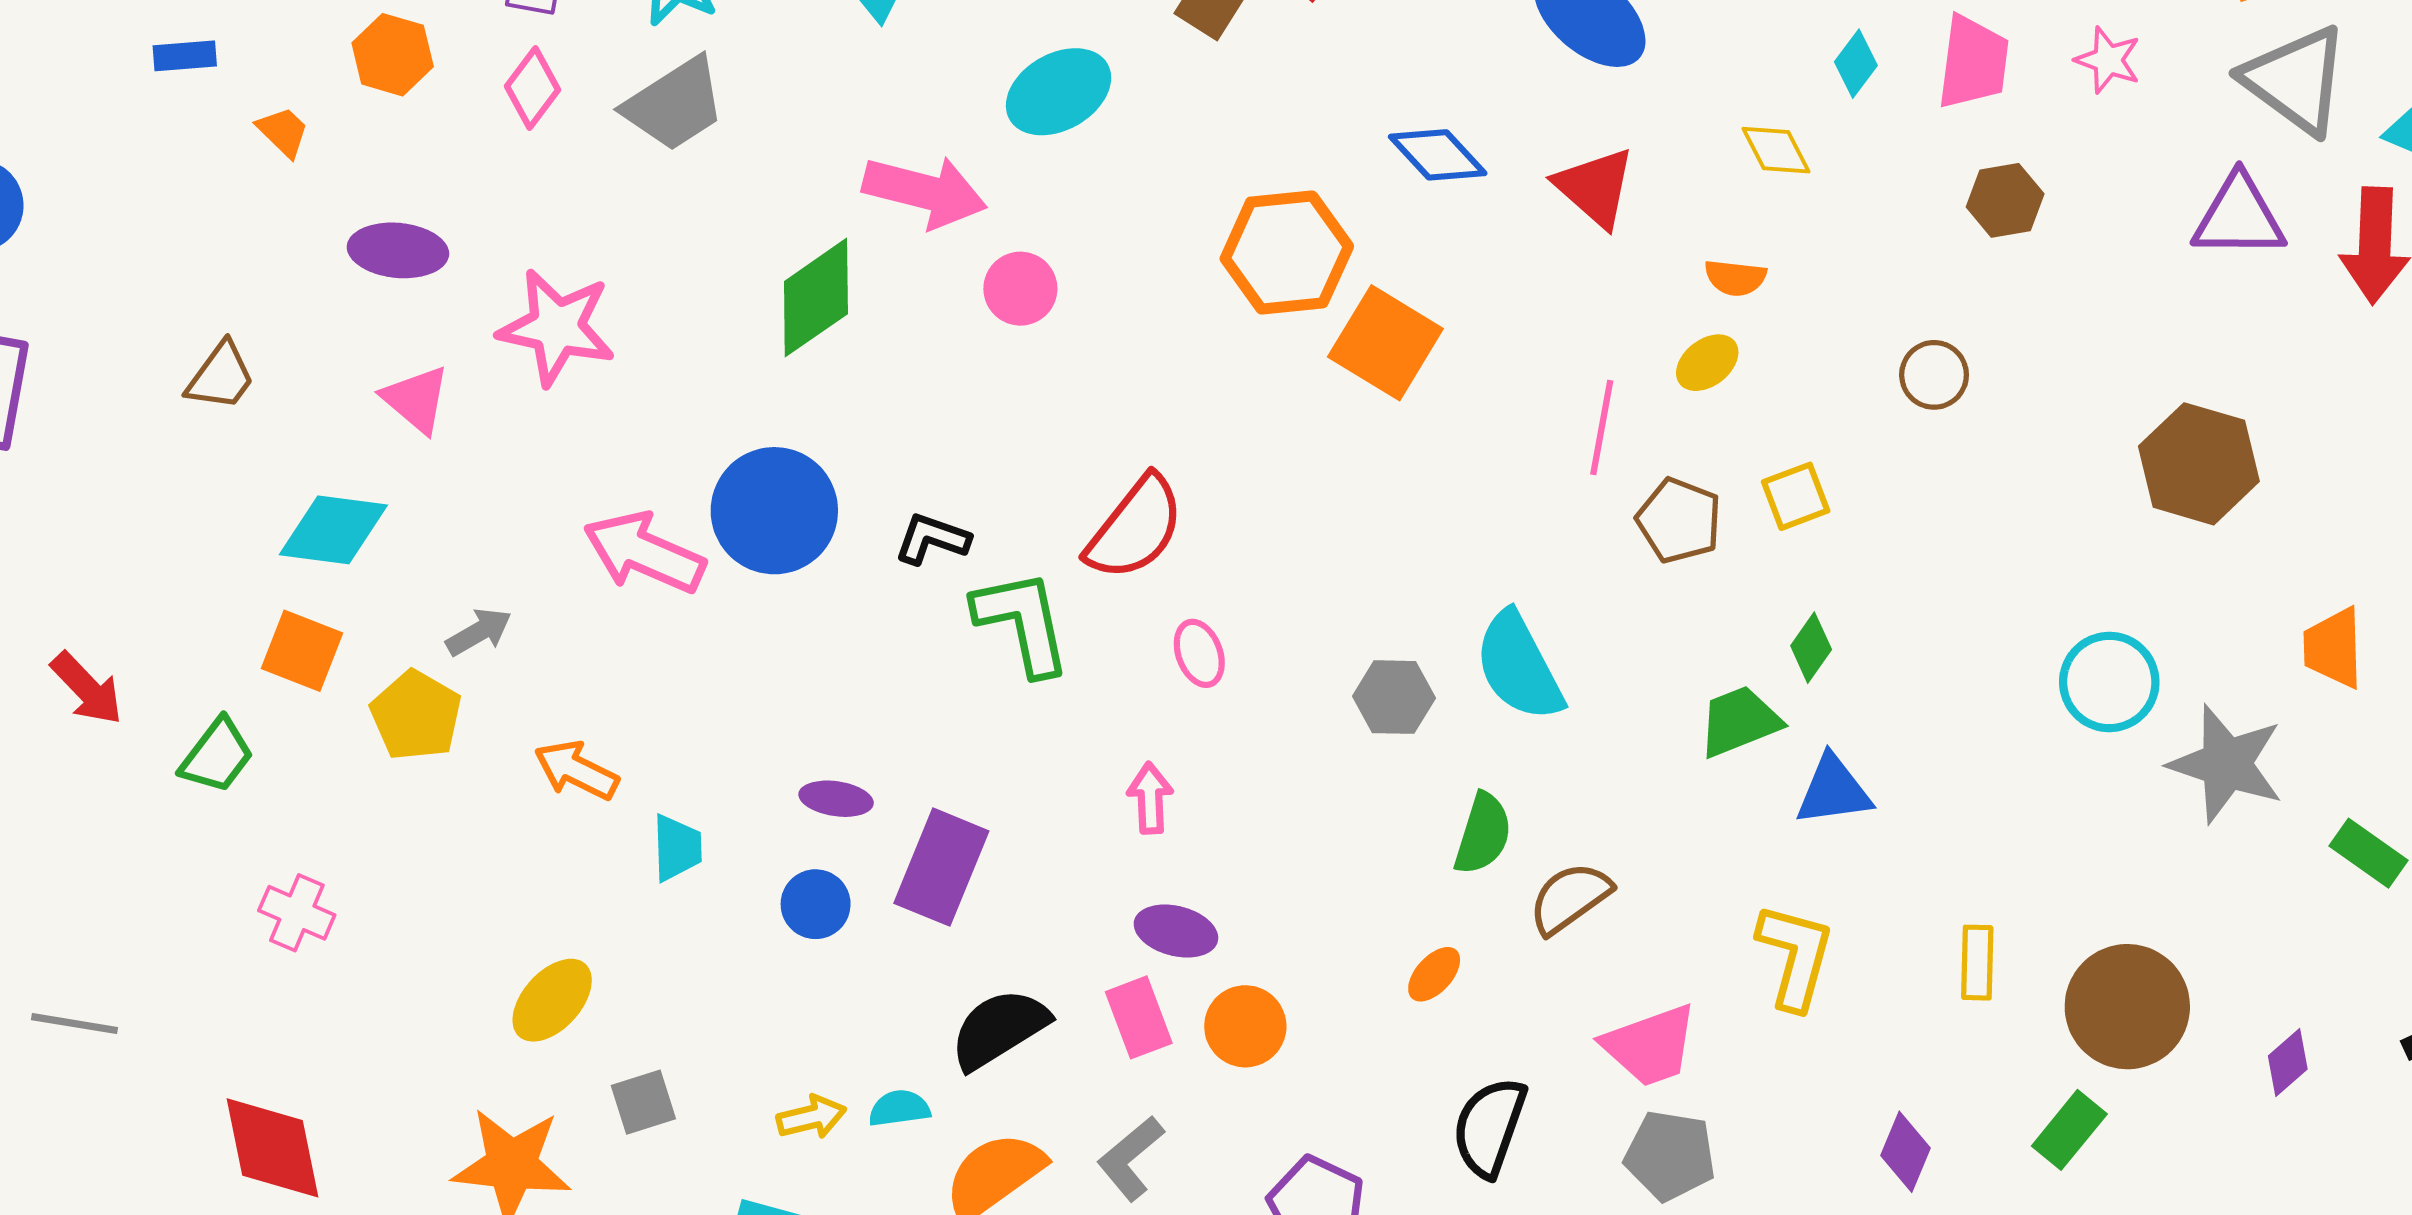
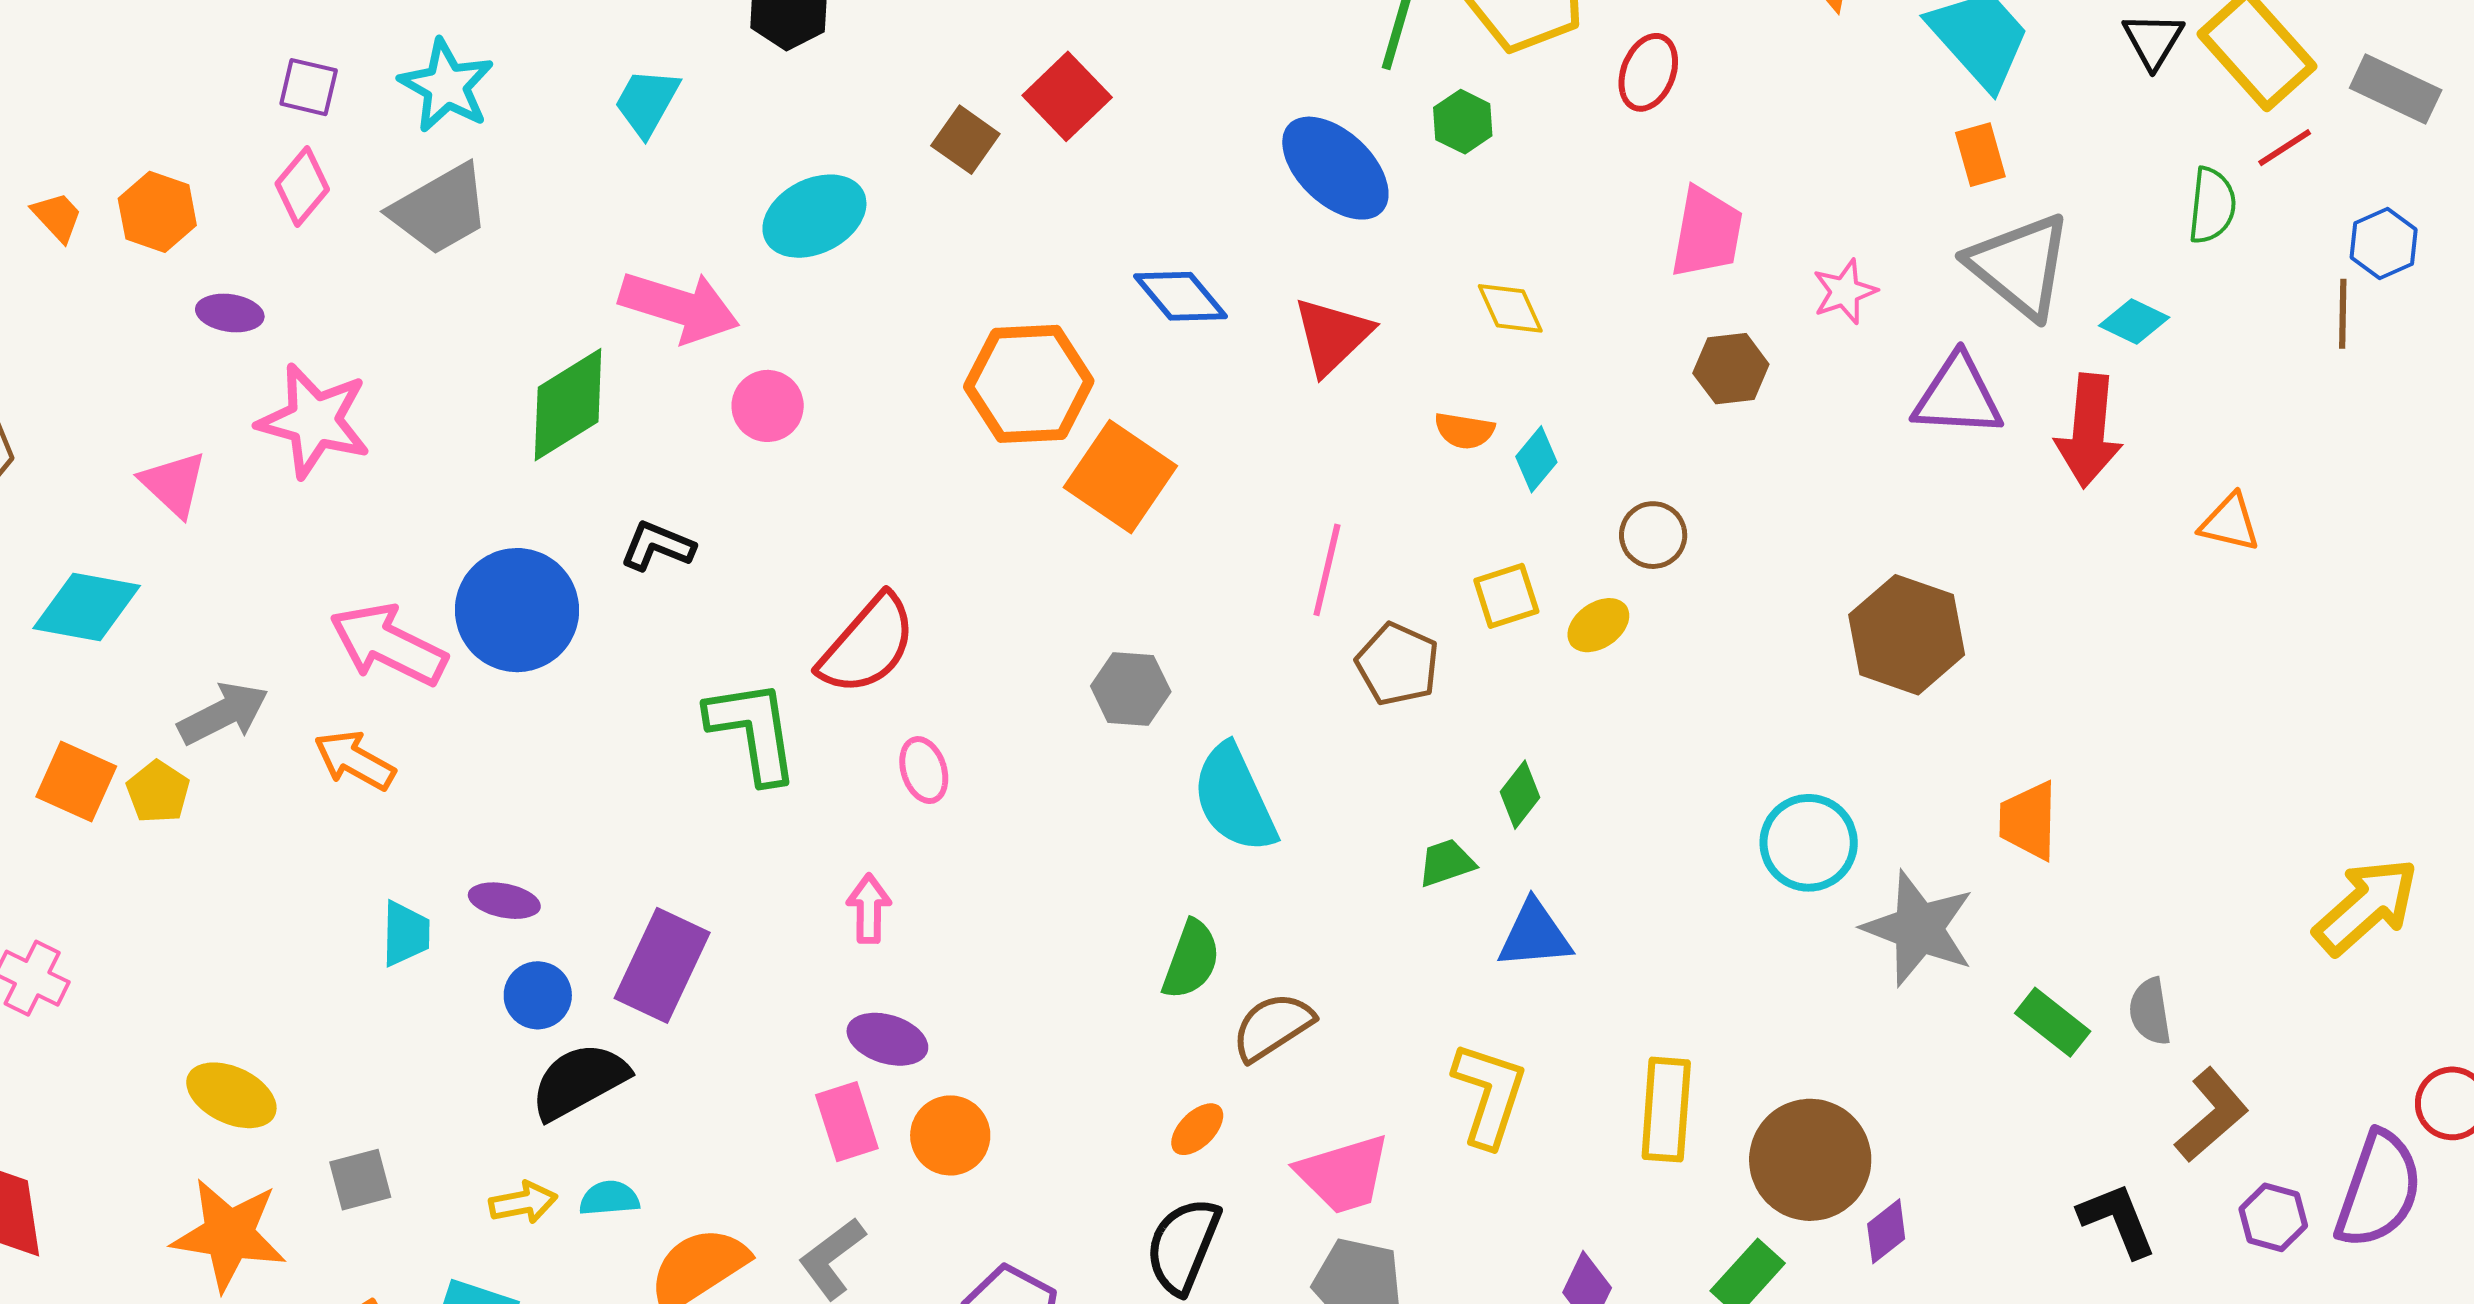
orange hexagon: (393, 55) -> (157, 212), moved
pink star: (2108, 60) -> (1845, 292), moved, turned 30
cyan diamond: (1856, 64) -> (1536, 459), moved
red triangle: (1595, 187) -> (1332, 336), turned 32
purple ellipse: (398, 250) -> (230, 313), moved, size x0.7
yellow ellipse: (1707, 363) -> (1598, 625), moved
yellow square: (1796, 496) -> (1506, 596), moved
black L-shape: (932, 539) -> (657, 546), moved
gray arrow: (479, 632) -> (223, 714), size x1.4
orange square: (302, 651) -> (76, 781), moved
gray hexagon: (1394, 697) -> (1131, 689), moved
yellow pentagon: (416, 715) -> (158, 792), size x0.7
green trapezoid: (1739, 721) -> (1446, 863), size x0.7
orange arrow: (576, 770) -> (355, 760), moved
purple ellipse: (836, 799) -> (504, 901), moved
yellow rectangle: (1977, 963) -> (1666, 1110), size x1.4
orange ellipse: (1434, 974) -> (1197, 1129), moved
yellow ellipse: (552, 1000) -> (231, 1095), moved, turned 70
black semicircle: (999, 1029) -> (579, 1081), moved
purple diamond: (2288, 1062) -> (1886, 1231), moved

